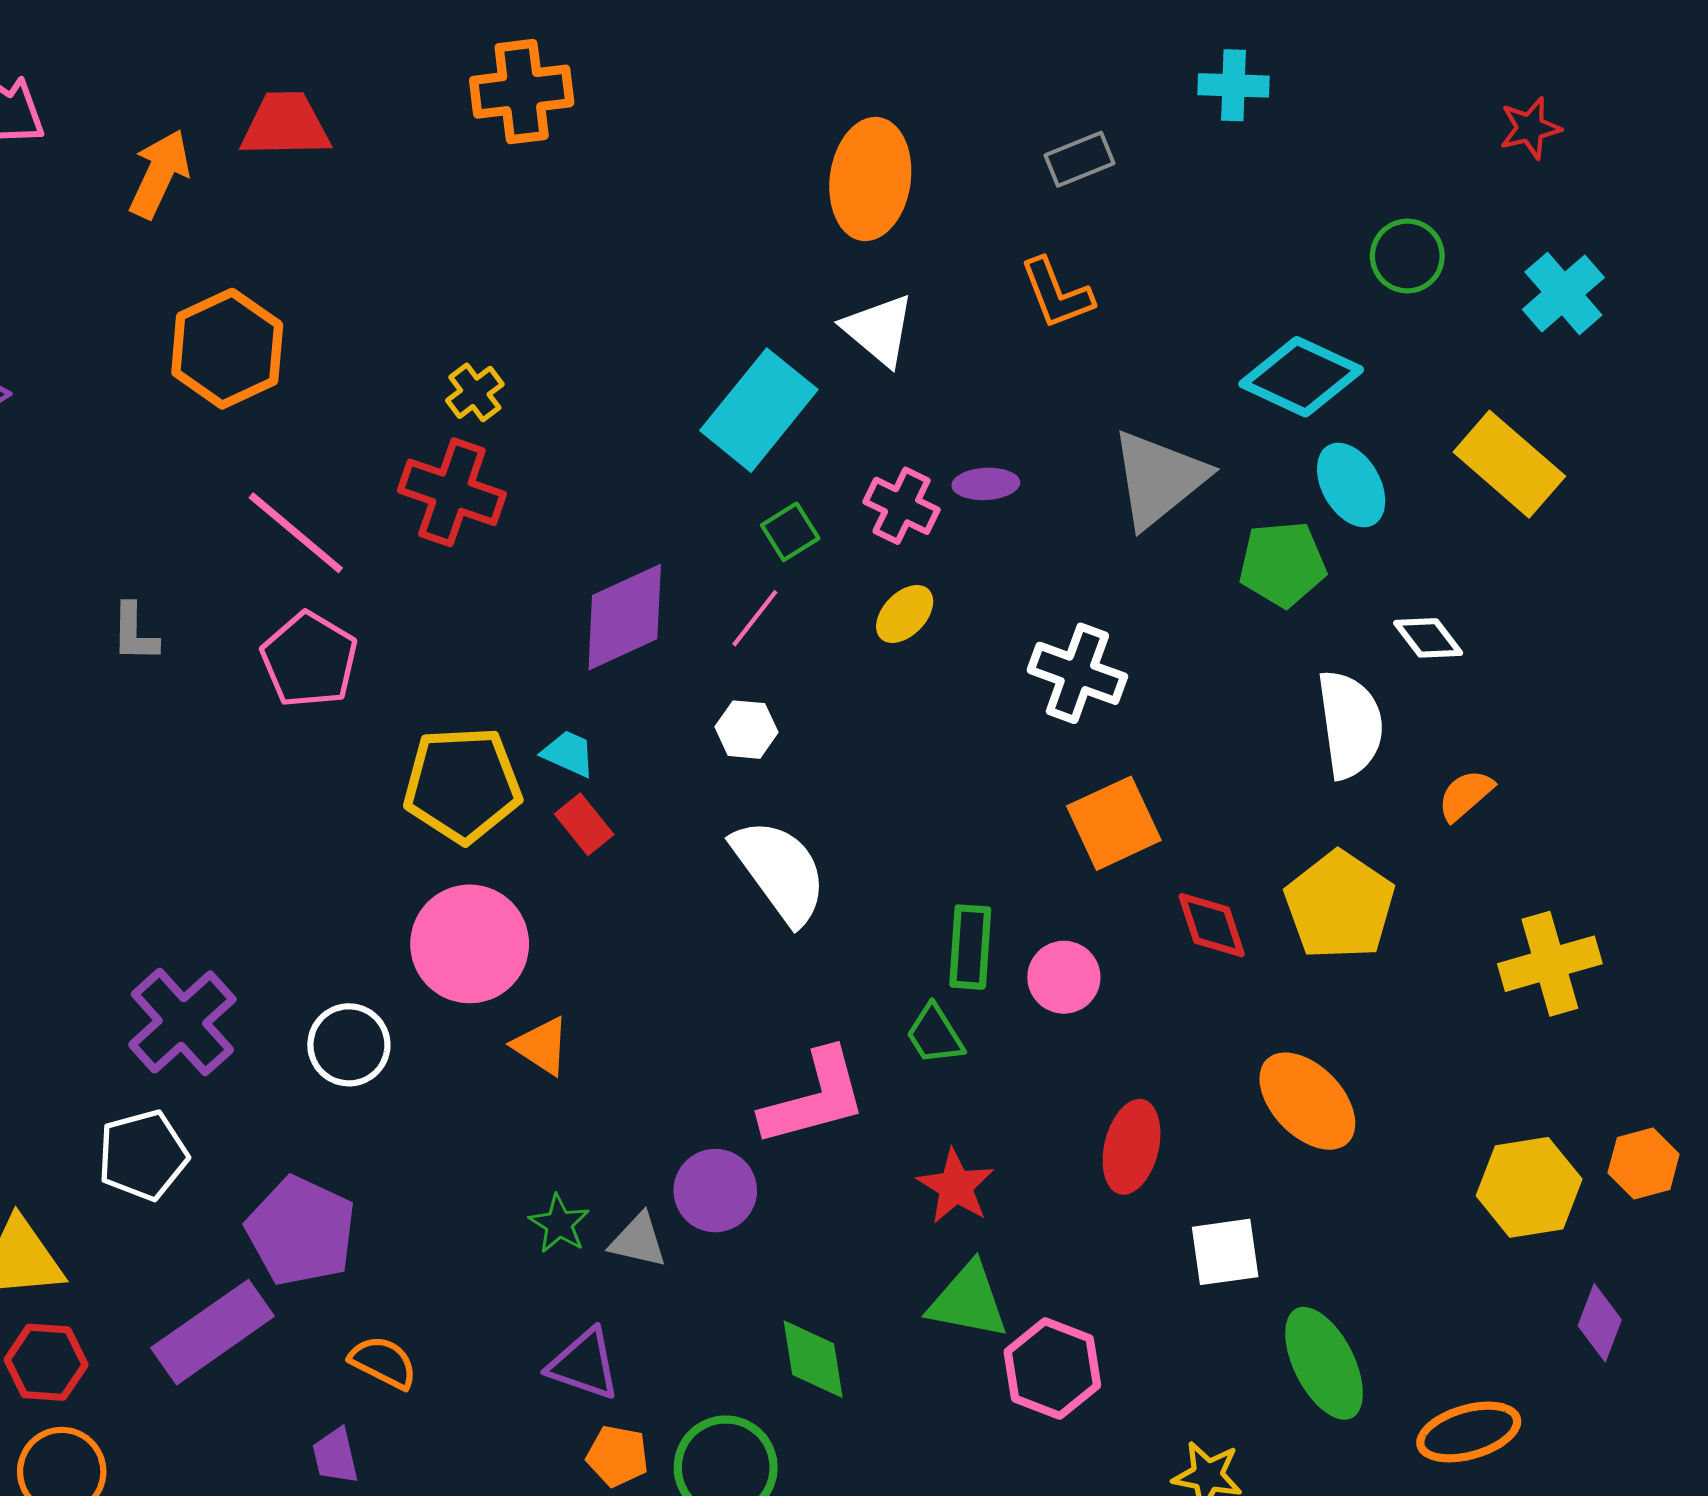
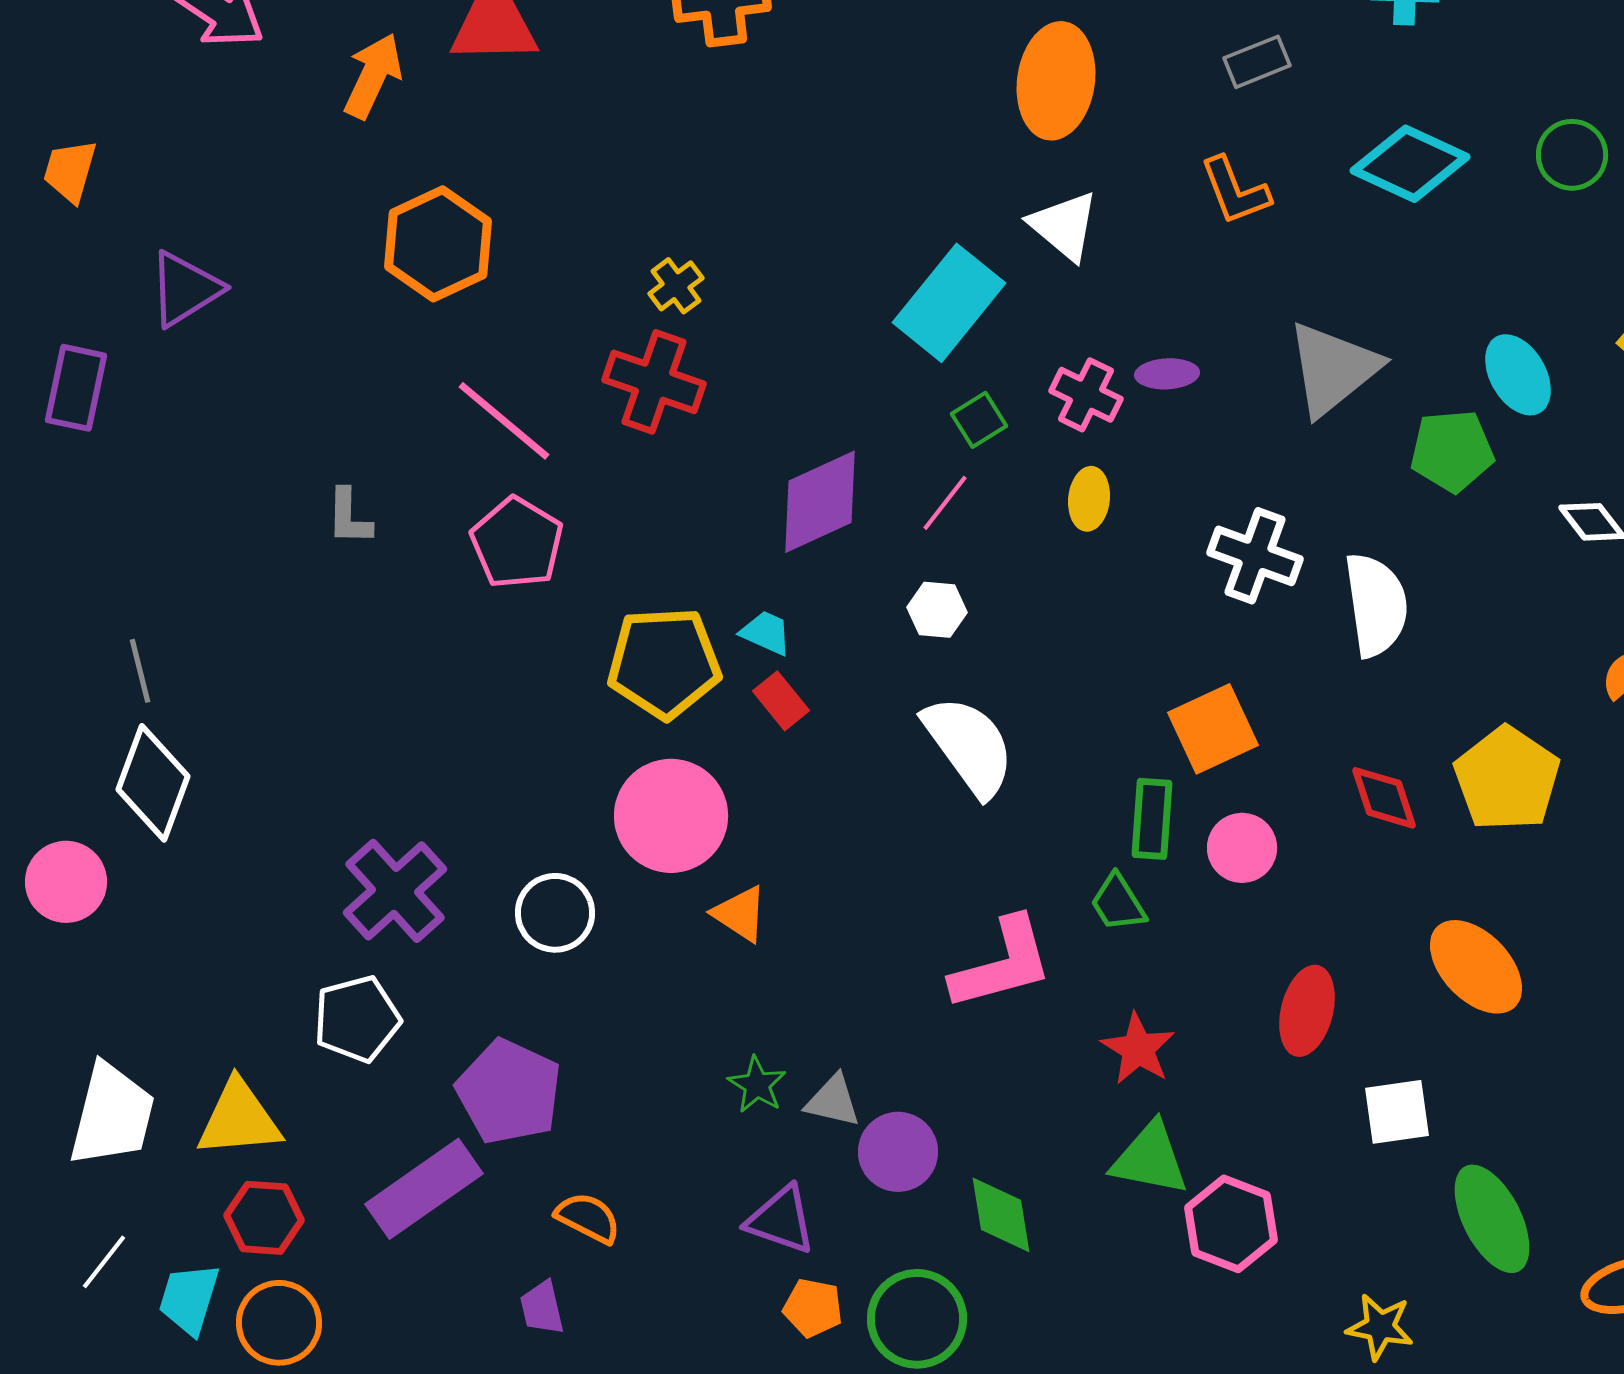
cyan diamond: (1301, 377) -> (1410, 164), moved
yellow ellipse: (905, 614) -> (1089, 499), turned -38
white semicircle: (1350, 724) -> (1376, 605), moved
orange square: (1114, 823) -> (1213, 729), moved
purple circle: (715, 1191) -> (898, 1152), moved

